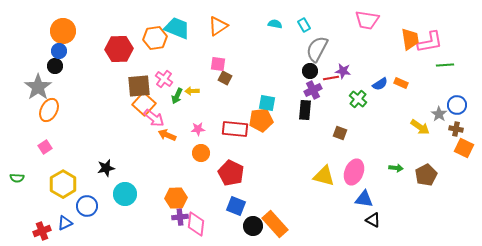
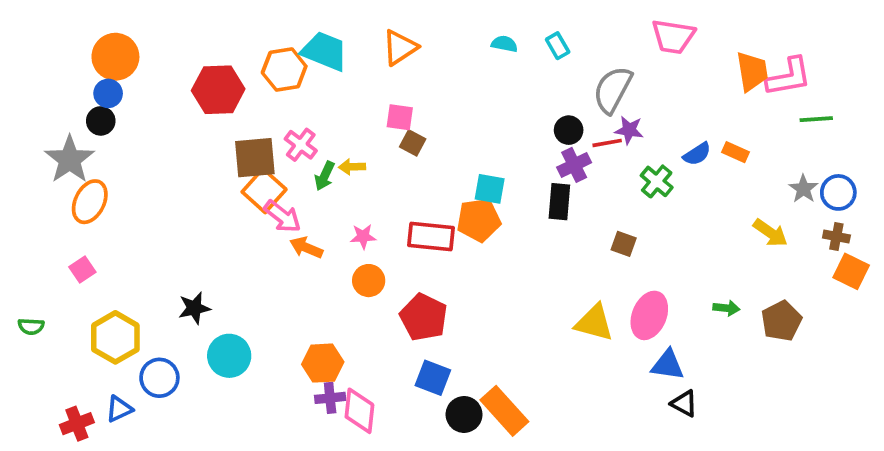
gray semicircle: (317, 49) -> (613, 90), moved
gray star: (439, 114) -> (803, 189), moved

